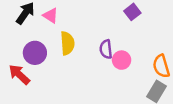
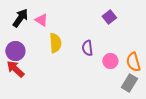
purple circle: (35, 53) -> (15, 51), moved
pink circle: (122, 60) -> (110, 61), moved

